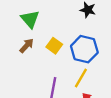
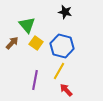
green triangle: (30, 19) -> (27, 25), moved

